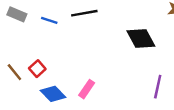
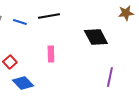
pink rectangle: (87, 89) -> (51, 54), moved, turned -35

